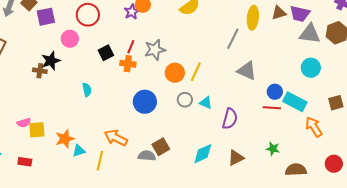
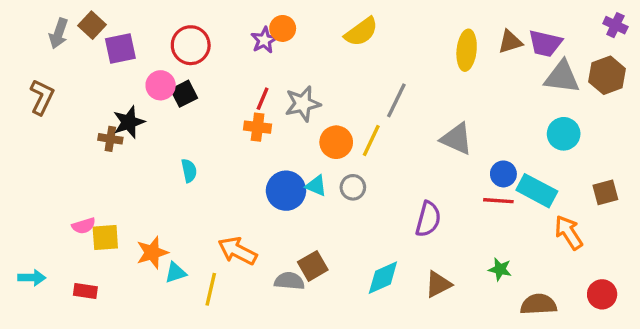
gray line: (233, 39) -> (396, 100), moved
black square: (106, 53) -> (184, 94), moved
cyan triangle: (206, 103) -> (316, 186), moved

